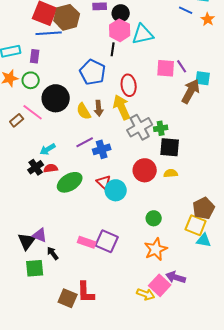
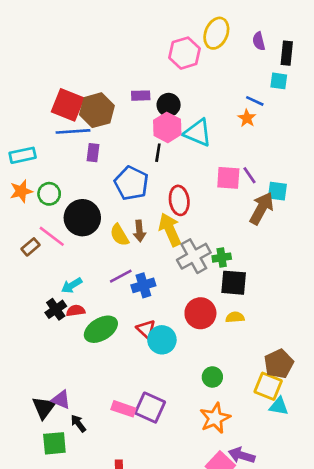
orange star: (208, 19) -> (247, 118), moved
cyan triangle: (143, 34) -> (198, 133), turned 35
purple rectangle: (35, 56) -> (93, 153), moved

